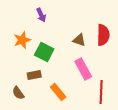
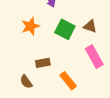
green square: (44, 52) -> (65, 29), moved

